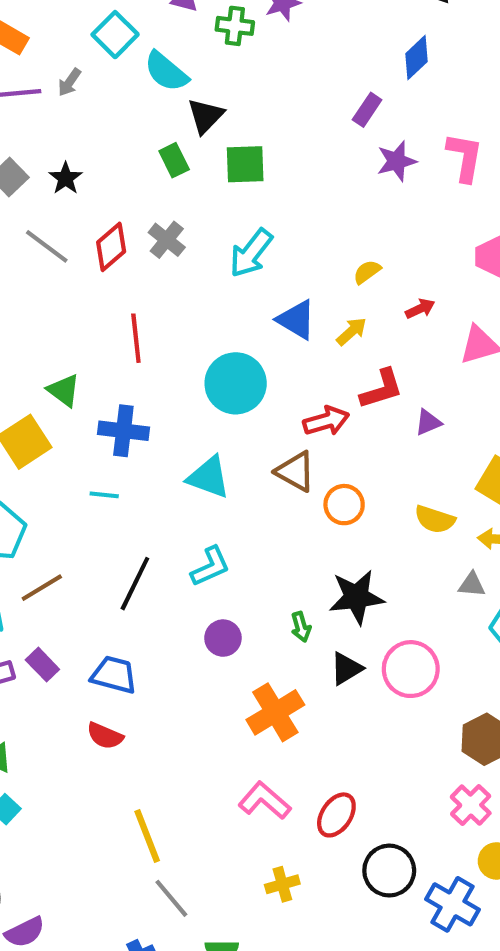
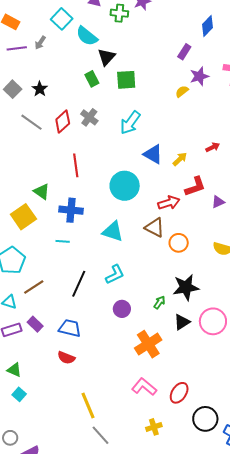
yellow semicircle: (367, 272) -> (182, 91), moved
green arrow: (301, 627) -> (159, 302), turned -128

